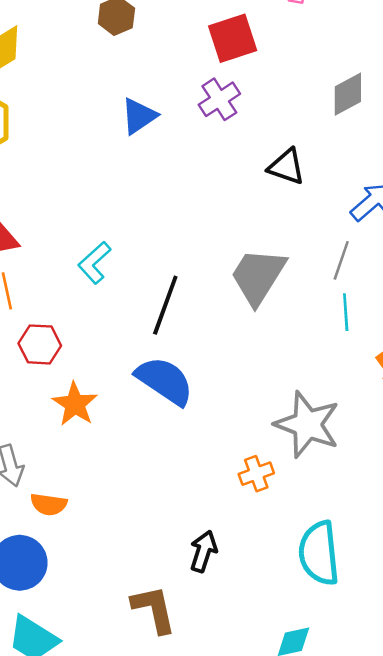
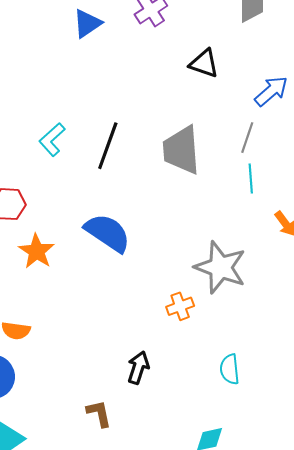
gray trapezoid: (258, 276) -> (181, 150), turned -36
black line: (165, 305) -> (108, 146), moved
cyan semicircle: (319, 553) -> (230, 369), size x0.6
brown L-shape: (154, 609) -> (99, 413), size x0.7

